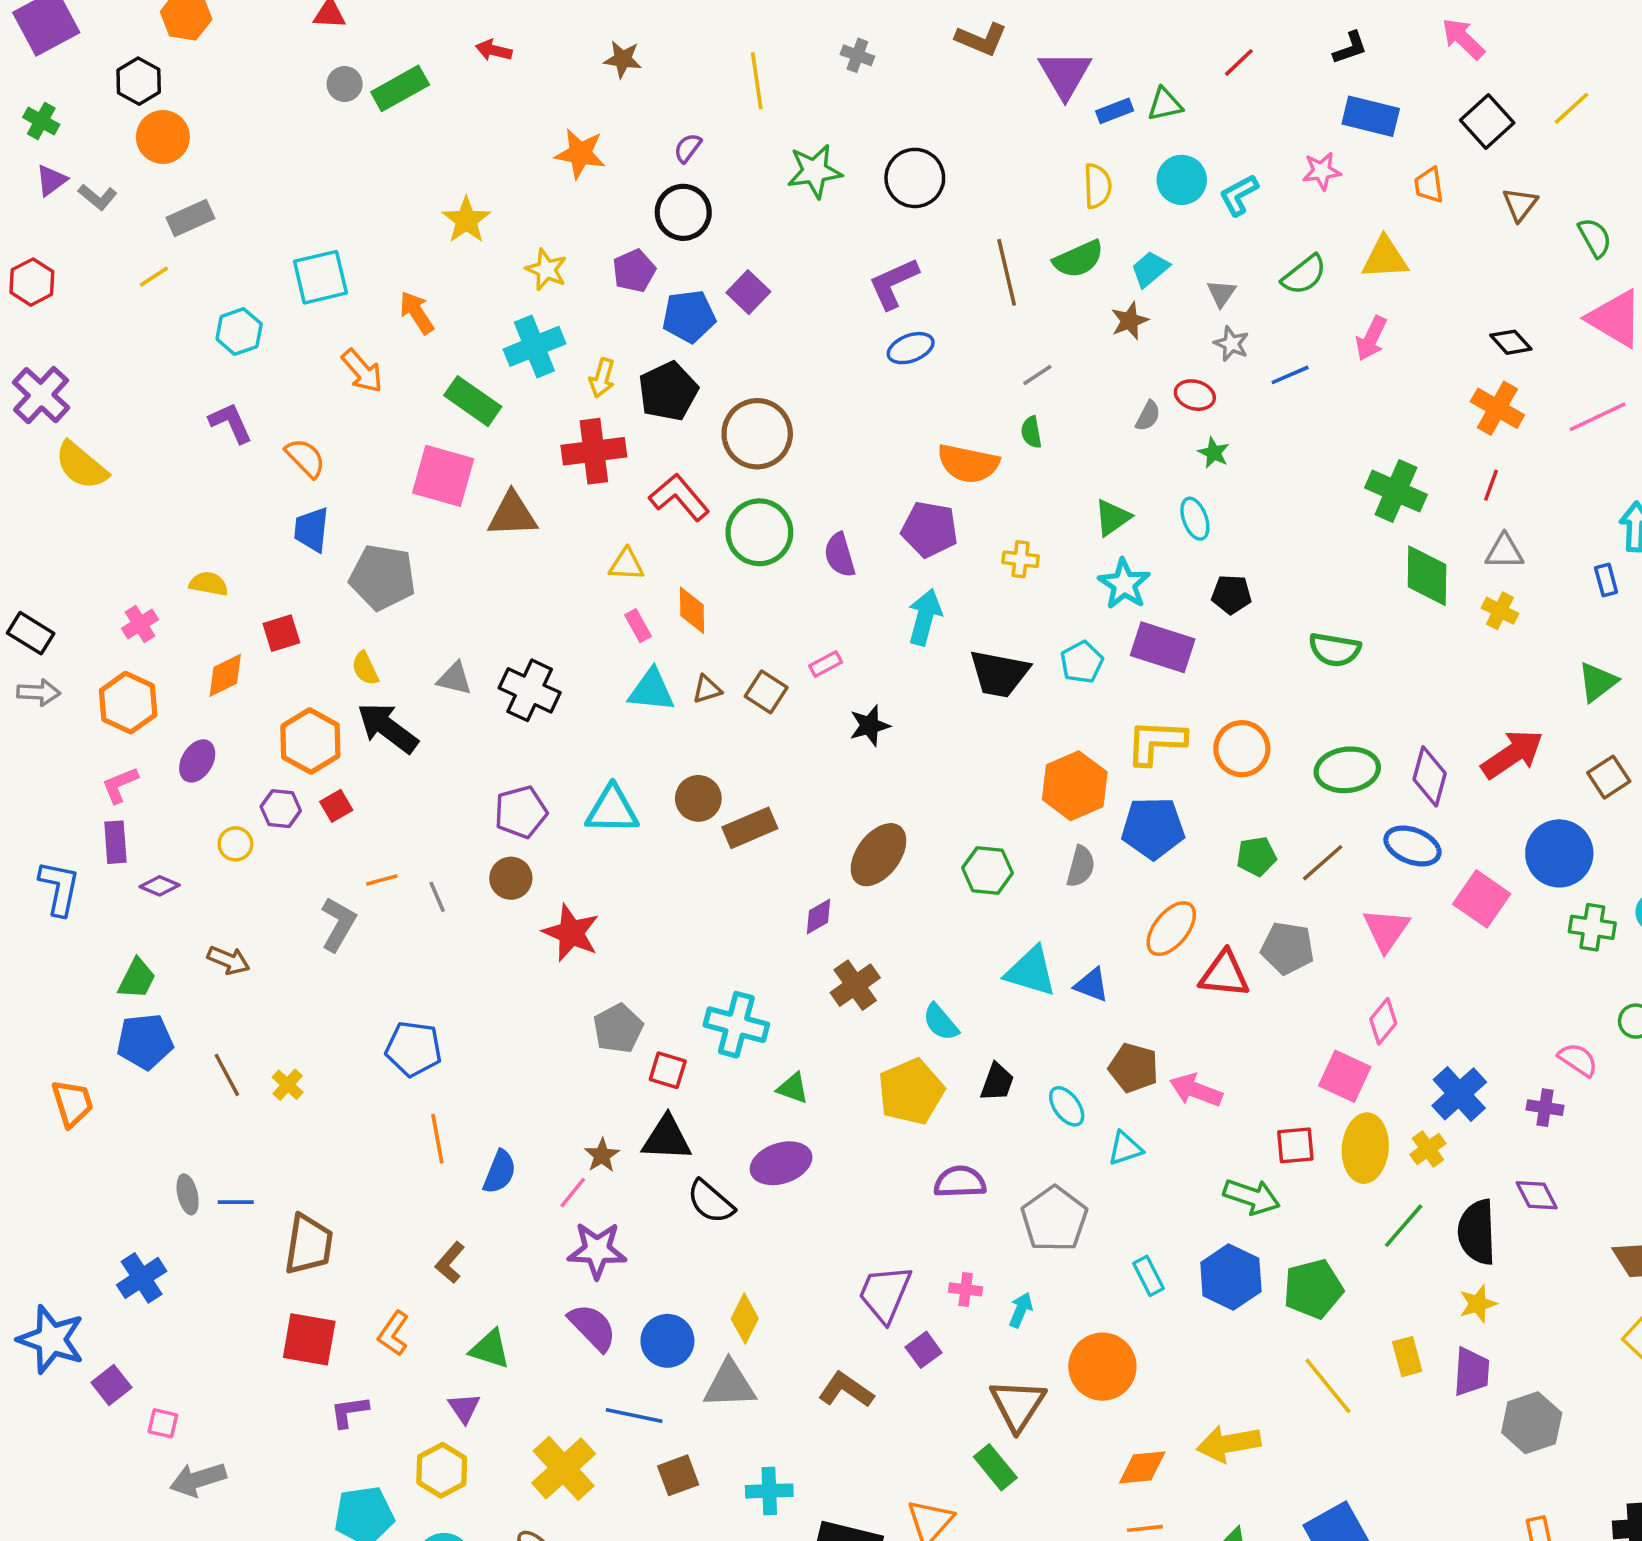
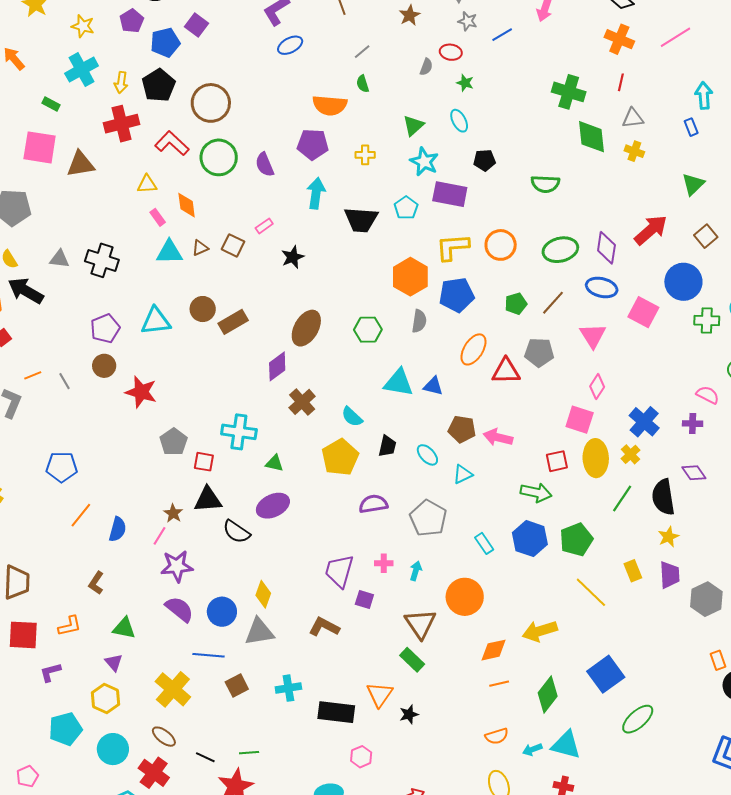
green rectangle: (473, 401) -> (51, 104), size x0.6
purple diamond: (818, 917) -> (277, 366), size x1.4
orange line: (437, 1139) -> (81, 515), turned 56
orange L-shape: (393, 1333) -> (70, 626), turned -130
purple square: (924, 1350) -> (364, 599), turned -30

